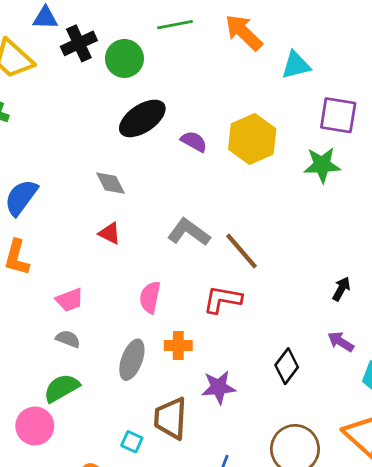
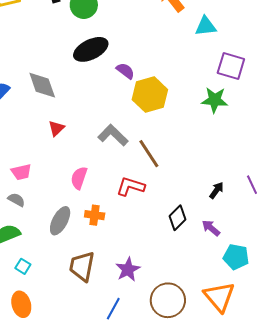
yellow hexagon: (252, 139) -> (150, 95), moved
gray diamond: (110, 183) -> (42, 85), moved, size x1.4
red triangle: (110, 233) -> (56, 128), turned 42
black diamond: (287, 366) -> (178, 218), moved
purple star: (219, 387) -> (128, 269), moved, turned -30
cyan square: (132, 442) -> (23, 266), moved

